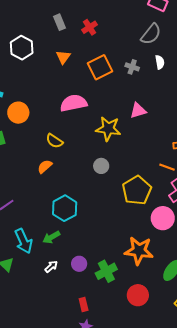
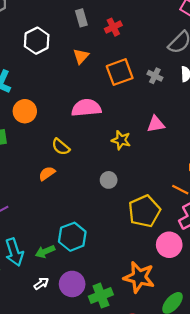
yellow star: (108, 129) -> (121, 140), size x0.7
cyan hexagon: (65, 208) -> (72, 237), moved
purple circle: (79, 264) -> (72, 284), size x1.5

